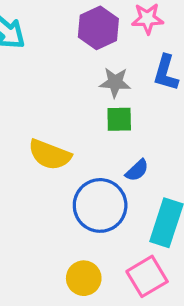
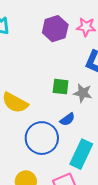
gray star: (115, 82) -> (83, 93), moved

